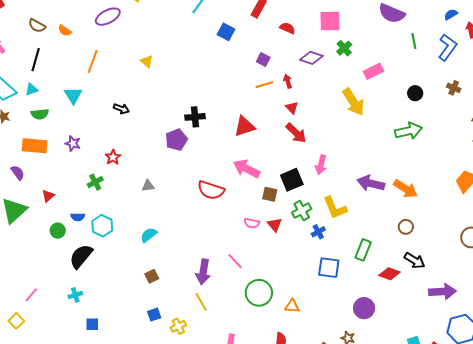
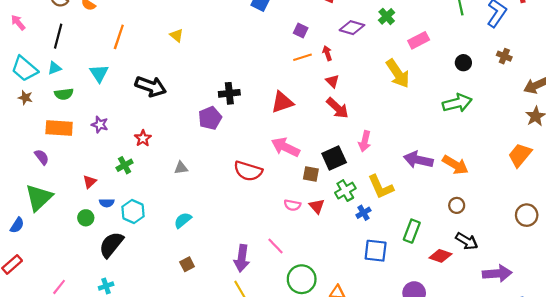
black arrow: (121, 109) -> (151, 86), size x1.8
red triangle: (48, 196) -> (90, 182), moved

